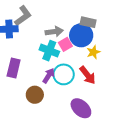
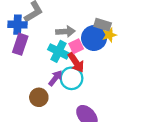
yellow star: (93, 52) -> (109, 35), moved
purple rectangle: (14, 68) -> (20, 44), moved
red arrow: (88, 75) -> (76, 62), moved

